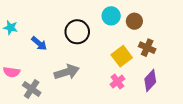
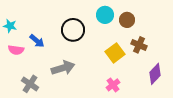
pink semicircle: (12, 72) -> (16, 50), moved
purple diamond: (150, 80) -> (155, 74), moved
pink cross: (117, 82) -> (113, 85), moved

